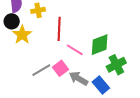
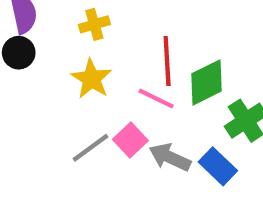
yellow cross: (38, 10) -> (94, 24), moved
red line: (59, 29) -> (167, 61), moved
yellow star: (22, 35) -> (91, 79), moved

